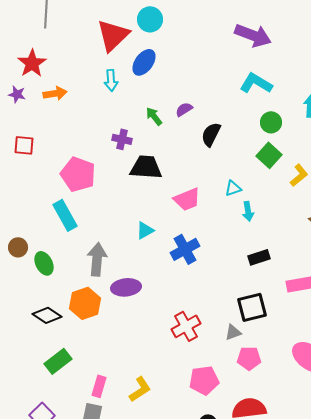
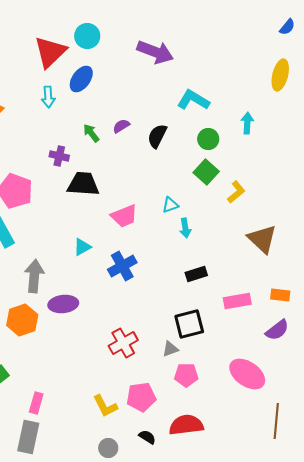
purple arrow: (253, 35) -> (155, 52), moved
black semicircle: (211, 134) -> (157, 136), moved
yellow L-shape: (140, 389) -> (105, 406), moved, turned 96

